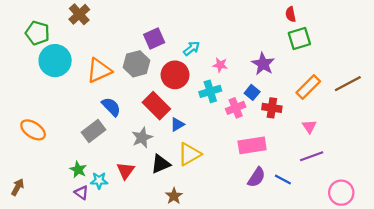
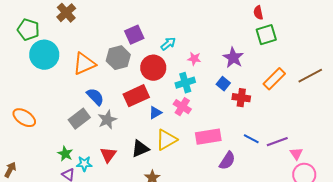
red rectangle: (156, 106) -> (136, 96), turned -70
pink cross: (236, 108) -> (182, 107), moved, turned -36
pink triangle: (309, 127) -> (296, 154), moved
gray star: (142, 138) -> (107, 120), moved
pink rectangle: (252, 145) -> (208, 137), moved
blue line: (283, 179) -> (251, 139), moved

